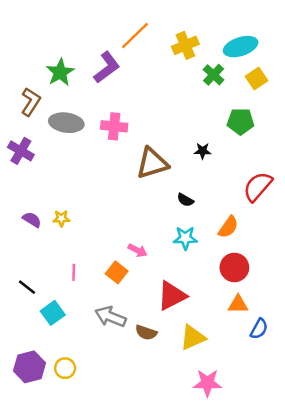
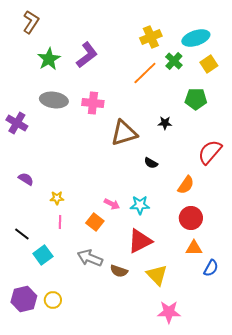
orange line: (135, 36) -> (145, 73), moved
brown L-shape: (31, 102) -> (31, 22), moved
yellow star: (61, 218) -> (57, 198), moved
cyan star: (185, 238) -> (140, 205), moved
yellow triangle: (193, 337) -> (157, 275), turned -50

